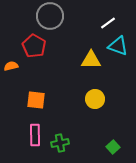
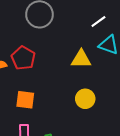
red pentagon: (34, 46) -> (23, 58), moved

